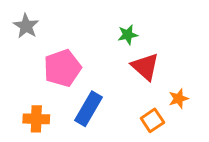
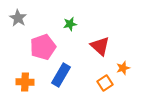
green star: (128, 35) -> (70, 24), moved

